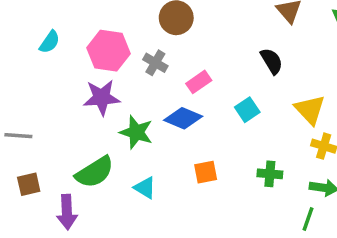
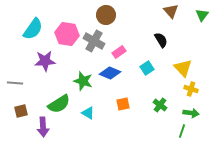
cyan semicircle: (50, 42) -> (33, 29), size x1.6
gray cross: (155, 63) -> (94, 41), size x1.5
purple star: (102, 98) -> (45, 61), moved
green cross: (270, 174) -> (160, 105), turned 32

